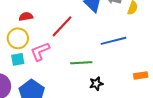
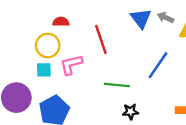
red line: (62, 26) -> (101, 39), turned -70
blue line: (113, 41) -> (158, 65), turned -50

